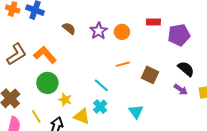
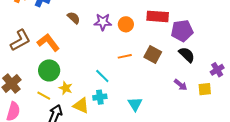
red rectangle: (153, 22) -> (158, 16), size x1.5
purple star: (99, 31) -> (103, 22), turned 30
black semicircle: (186, 69) -> (187, 55), moved
brown square: (150, 75) -> (153, 55), moved
cyan cross: (100, 107) -> (100, 97), turned 32
yellow line: (36, 116) -> (44, 96), moved, turned -32

